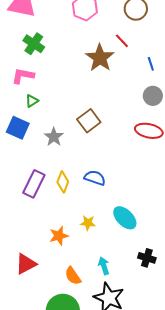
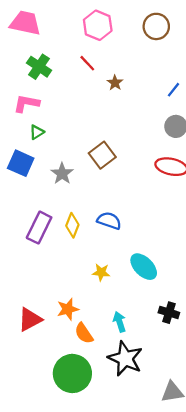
red line: (122, 41) -> (87, 63), moved
brown star: (100, 58) -> (115, 83), size x0.5
blue line: (151, 64) -> (174, 90), turned 56
orange star: (59, 236) -> (68, 309), moved

